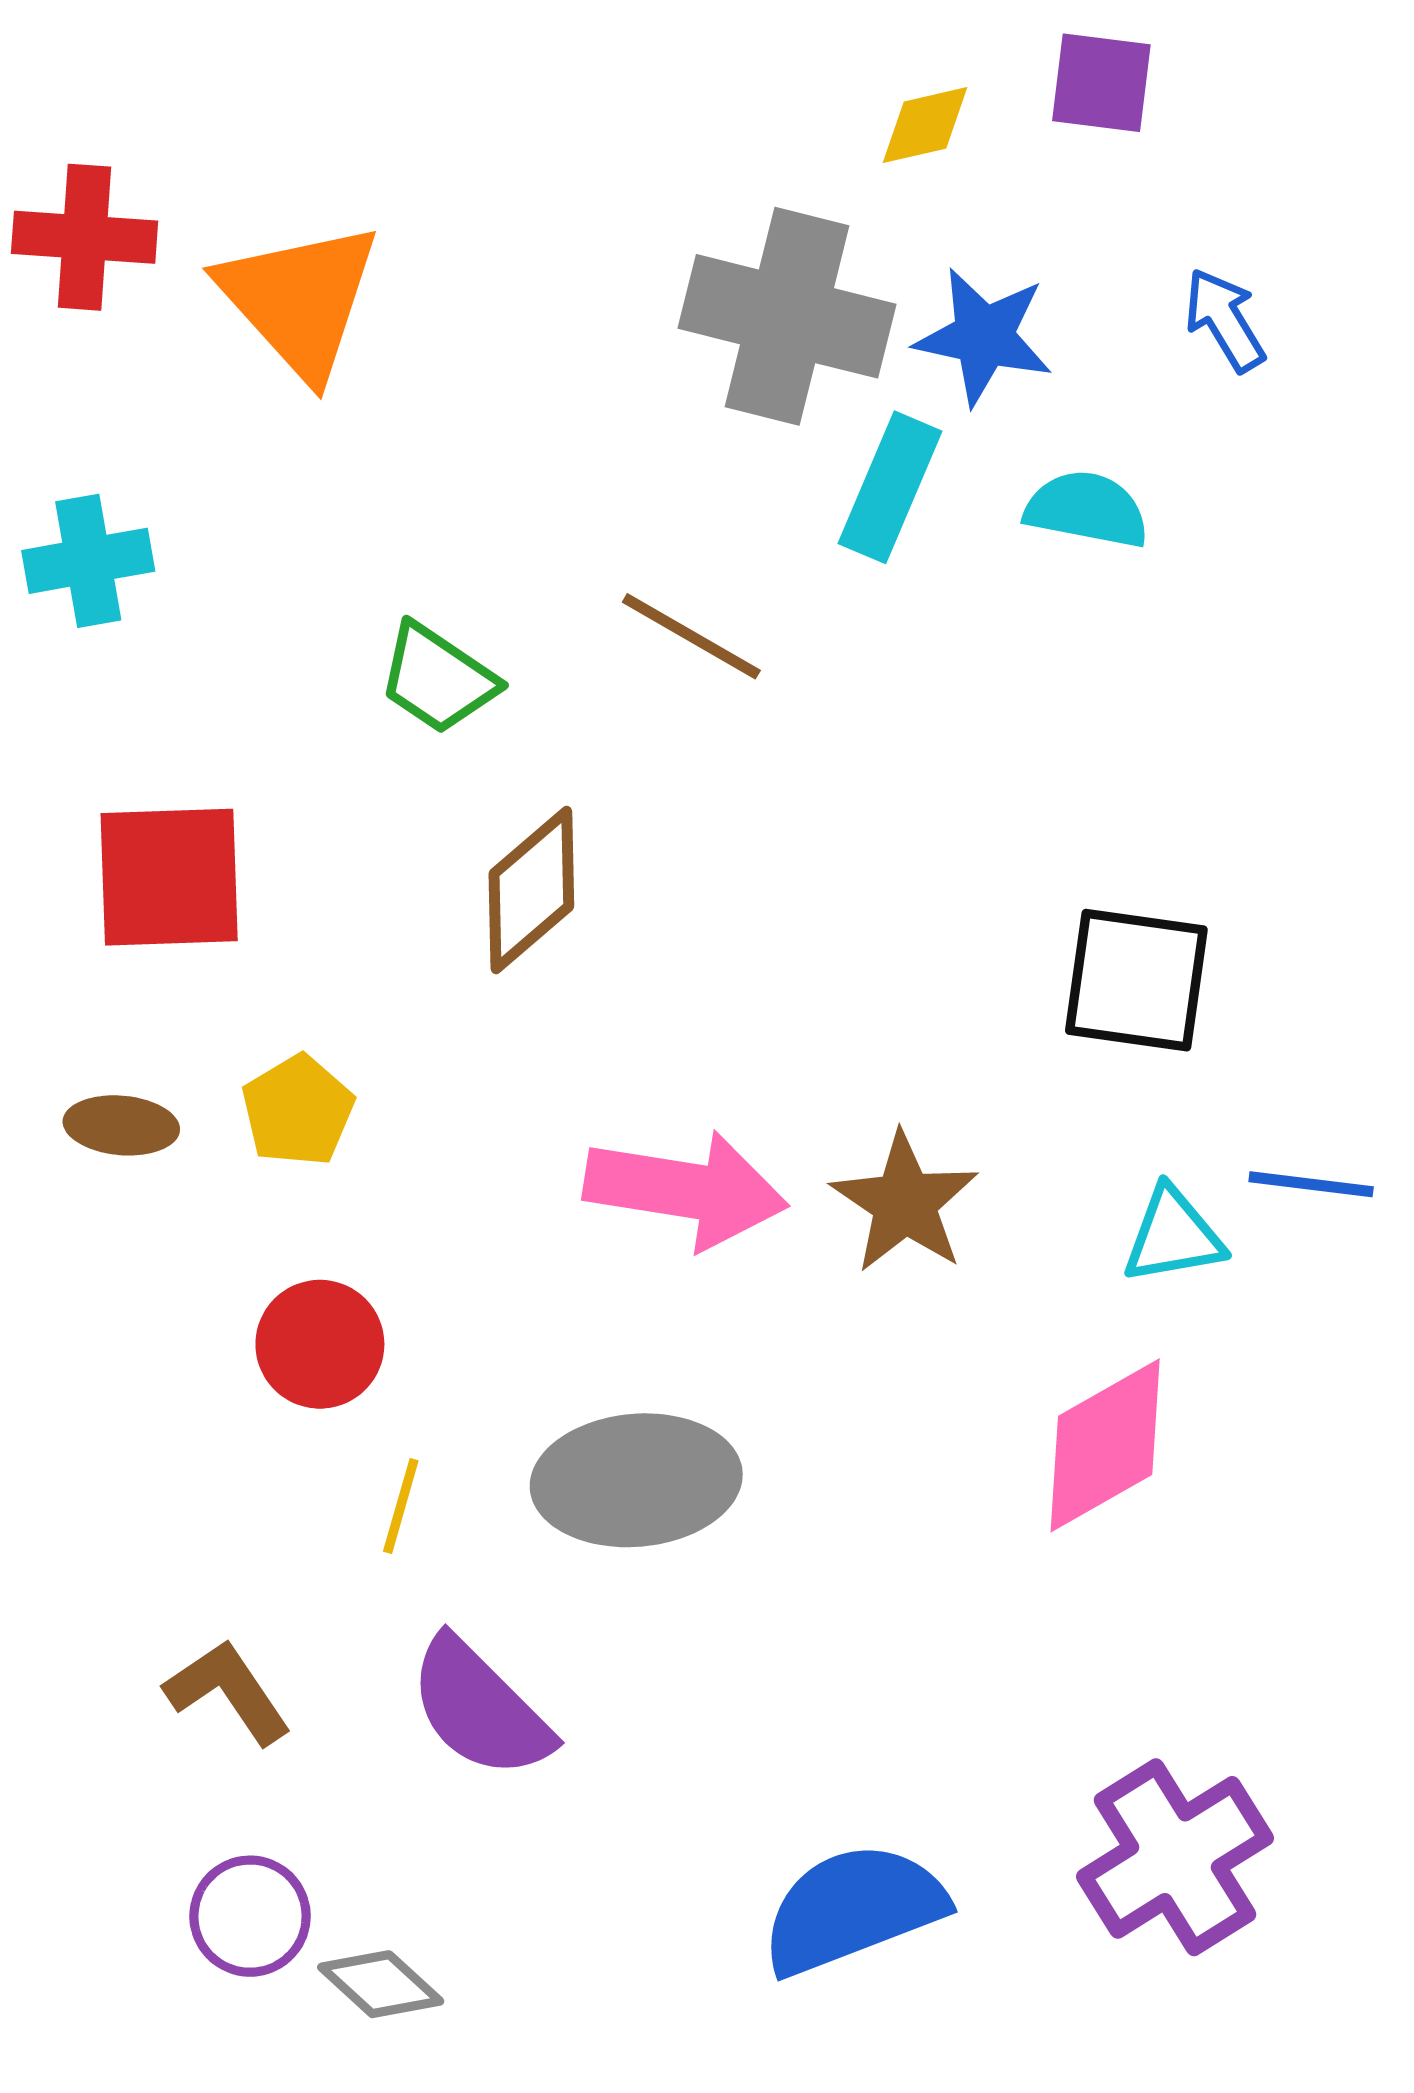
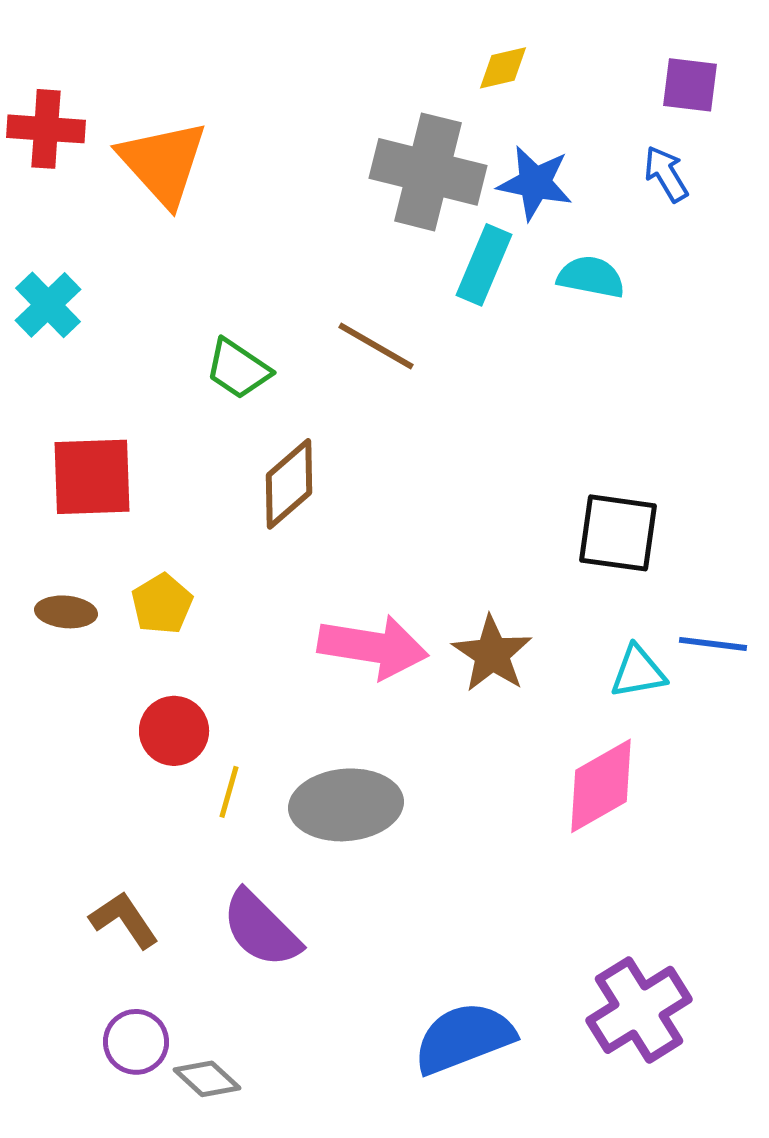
purple square: (1101, 83) -> (690, 85), moved
cyan cross: (88, 561) -> (48, 305), turned -34
yellow line: (401, 1506) -> (229, 792), moved

